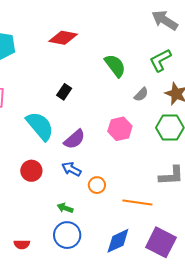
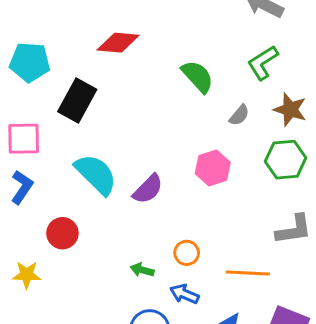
black rectangle: (64, 92) -> (77, 101), moved, size x1.8
blue arrow: (71, 169) -> (184, 294), moved
red circle: (31, 171) -> (62, 233), moved
green arrow: (65, 208) -> (142, 270), moved

